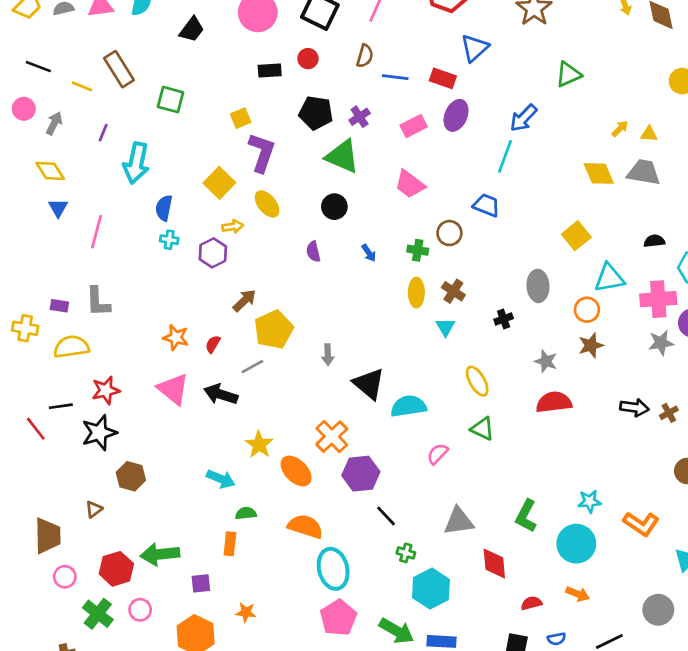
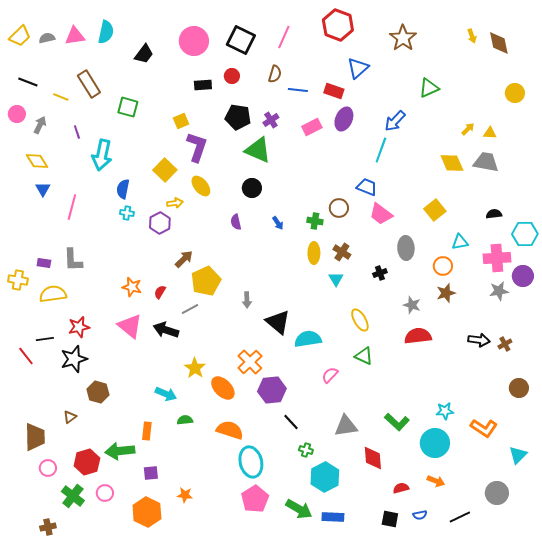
purple line: (103, 133) -> (77, 132), turned -40
pink trapezoid: (410, 184) -> (381, 214), moved
cyan triangle: (609, 278) -> (460, 242), size x0.7
green L-shape: (526, 516) -> (397, 422), turned -75
orange rectangle: (230, 544) -> (147, 431), moved

